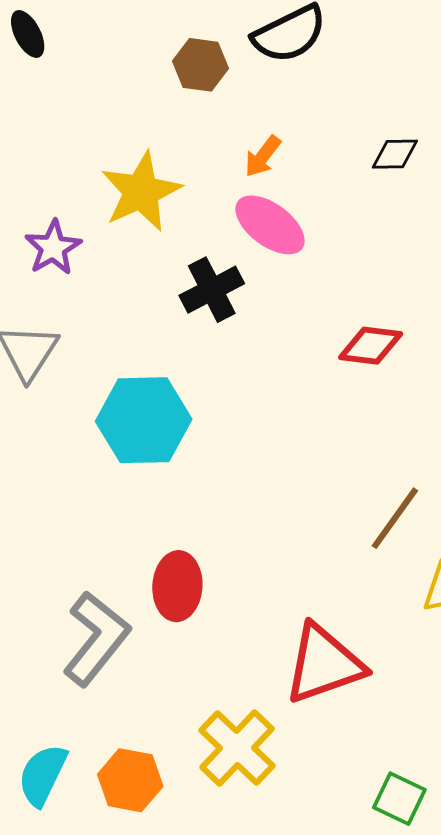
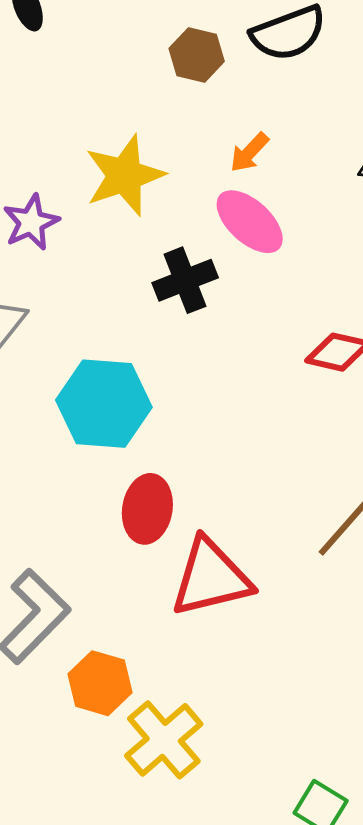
red ellipse: (177, 586) -> (147, 509), moved
red triangle: (324, 664) -> (211, 578), moved
orange hexagon: (130, 780) -> (100, 683), moved

